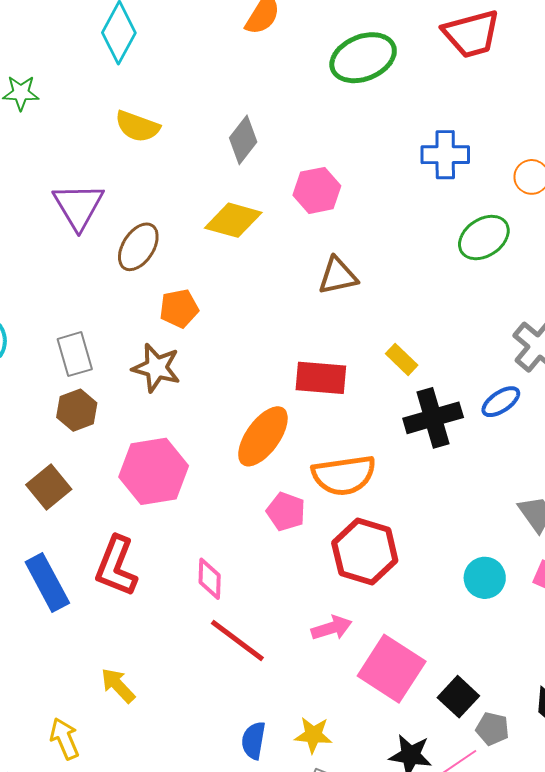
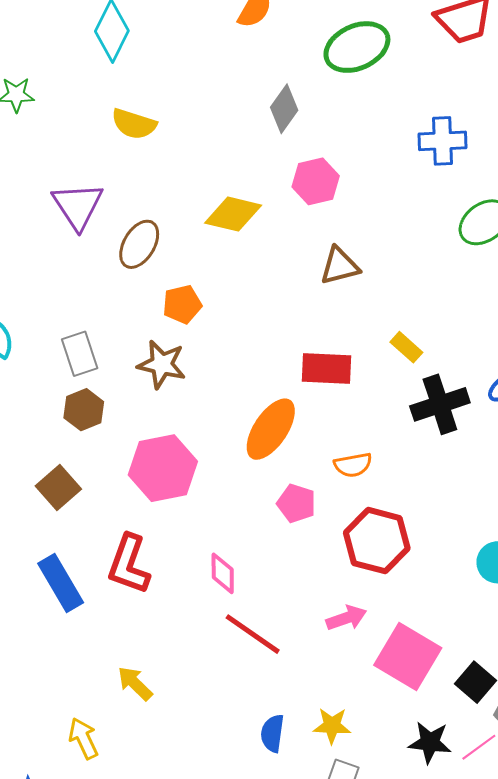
gray diamond: (243, 140) -> (284, 109), moved
orange semicircle: (344, 475) -> (353, 465), size x0.6

